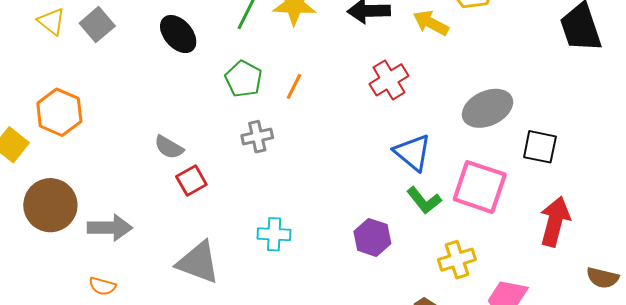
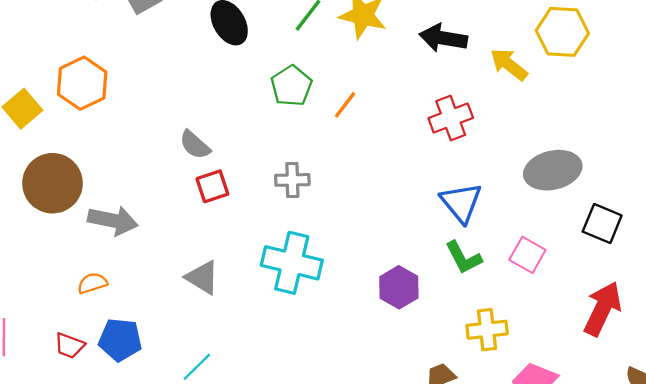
gray cross: (257, 137) -> (292, 180), moved
pink square: (480, 187) -> (527, 255), size x0.6
cyan cross: (274, 234) -> (292, 263), size x1.6
gray triangle: (198, 262) -> (202, 278), size x0.7
orange semicircle: (102, 286) -> (92, 283), turned 136

